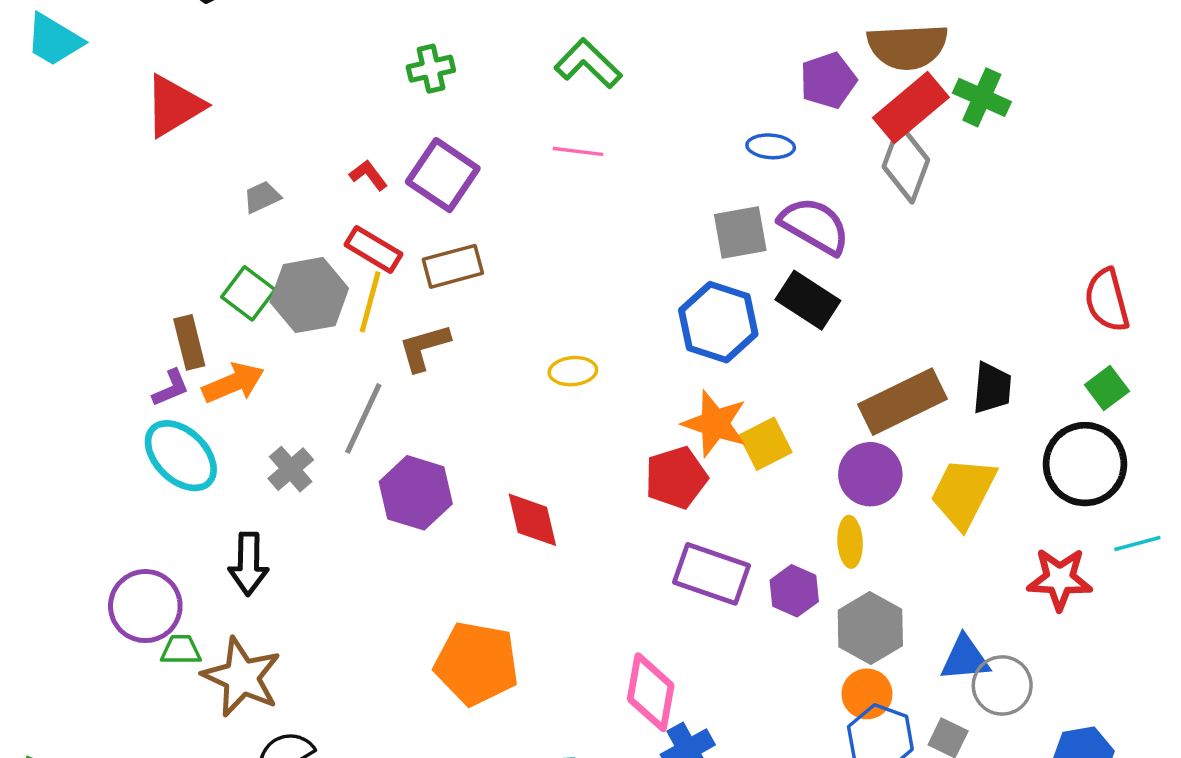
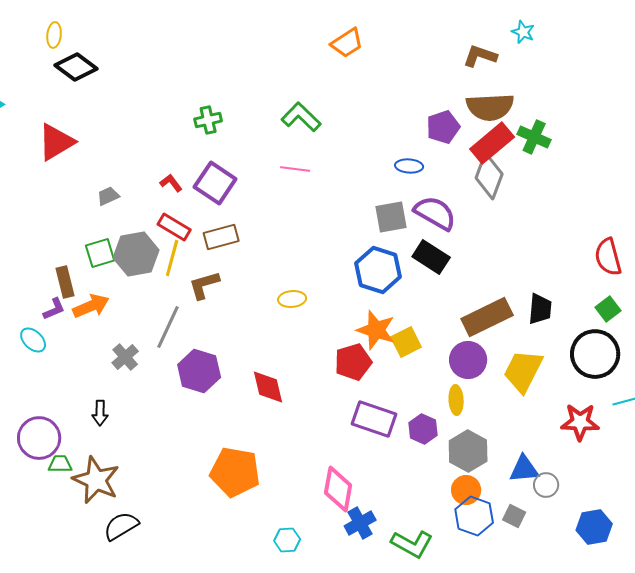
green square: (248, 293) -> (100, 253), turned 36
cyan ellipse: (181, 456) -> (33, 340), moved, size x0.6
black arrow: (248, 564) -> (100, 413), size x0.7
gray circle: (1002, 685) -> (546, 485), size x0.7

